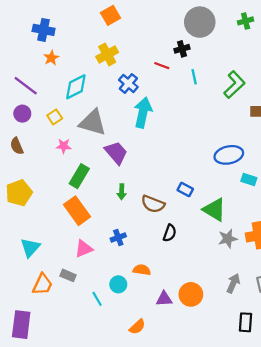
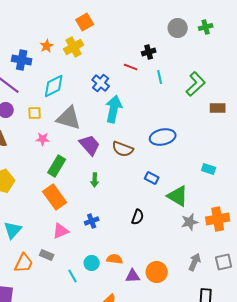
gray circle: (200, 22) -> (178, 28), moved, size x0.7
blue cross: (44, 30) -> (22, 60), moved
yellow cross: (107, 54) -> (74, 47), moved
orange star: (51, 58) -> (47, 46), moved
yellow square: (55, 117) -> (35, 113), turned 32
blue ellipse: (229, 155) -> (163, 137), moved
brown semicircle: (153, 204) -> (123, 149), moved
orange semicircle: (142, 270) -> (115, 259), moved

